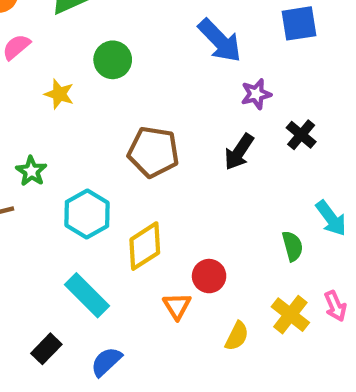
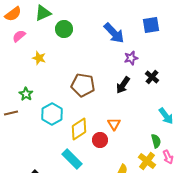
green circle: (113, 60) -> (64, 29), moved
green semicircle: (293, 246) -> (156, 141), moved
red circle: (209, 276) -> (100, 140), moved
cyan rectangle: (87, 295) -> (72, 159), moved
orange triangle: (177, 306) -> (114, 124), moved

